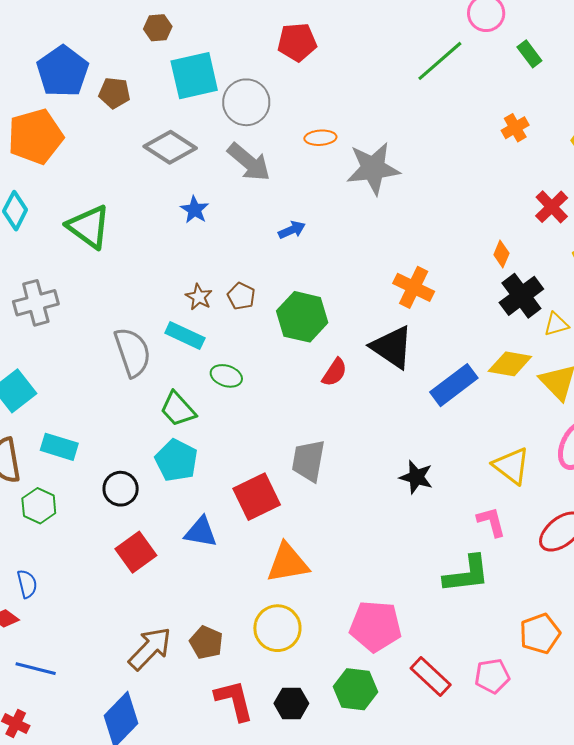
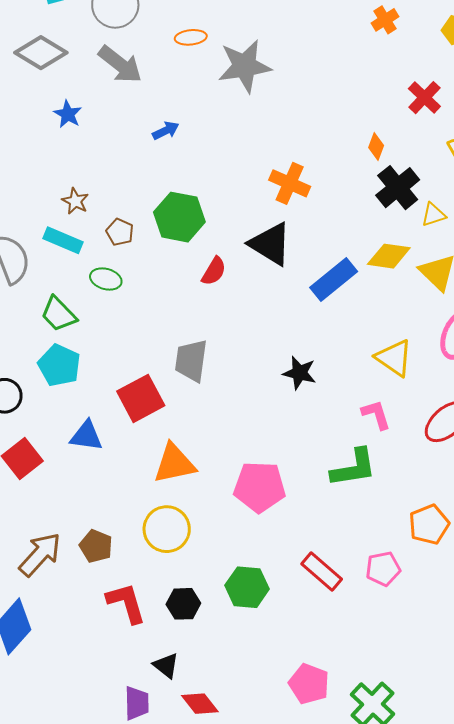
brown pentagon: (241, 296) -> (120, 232), moved
pink pentagon: (375, 626) -> (260, 487), moved

